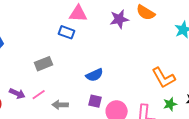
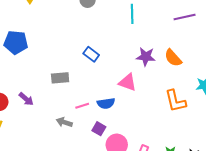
pink triangle: (78, 14) -> (128, 82), moved
orange L-shape: (163, 78) -> (175, 101), moved
pink line: (39, 95) -> (82, 106), moved

